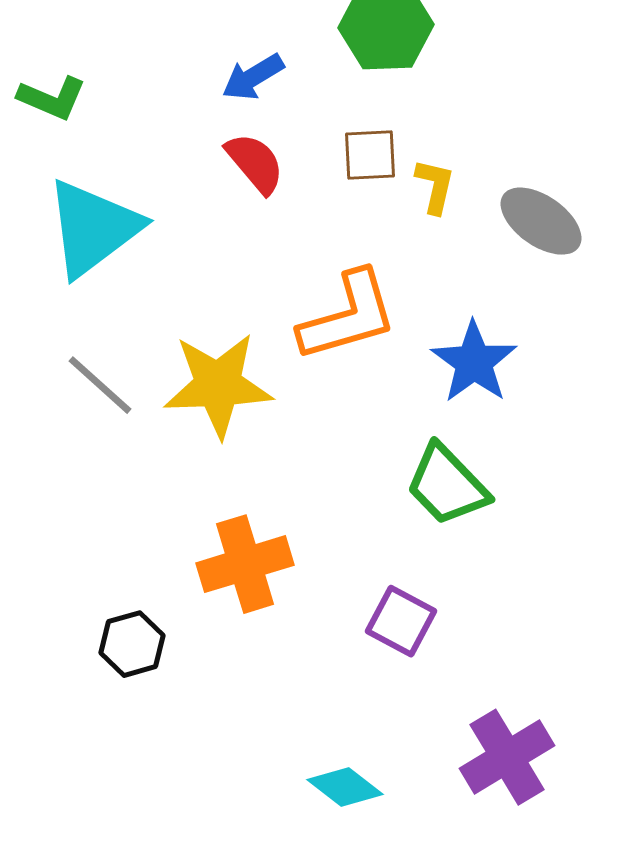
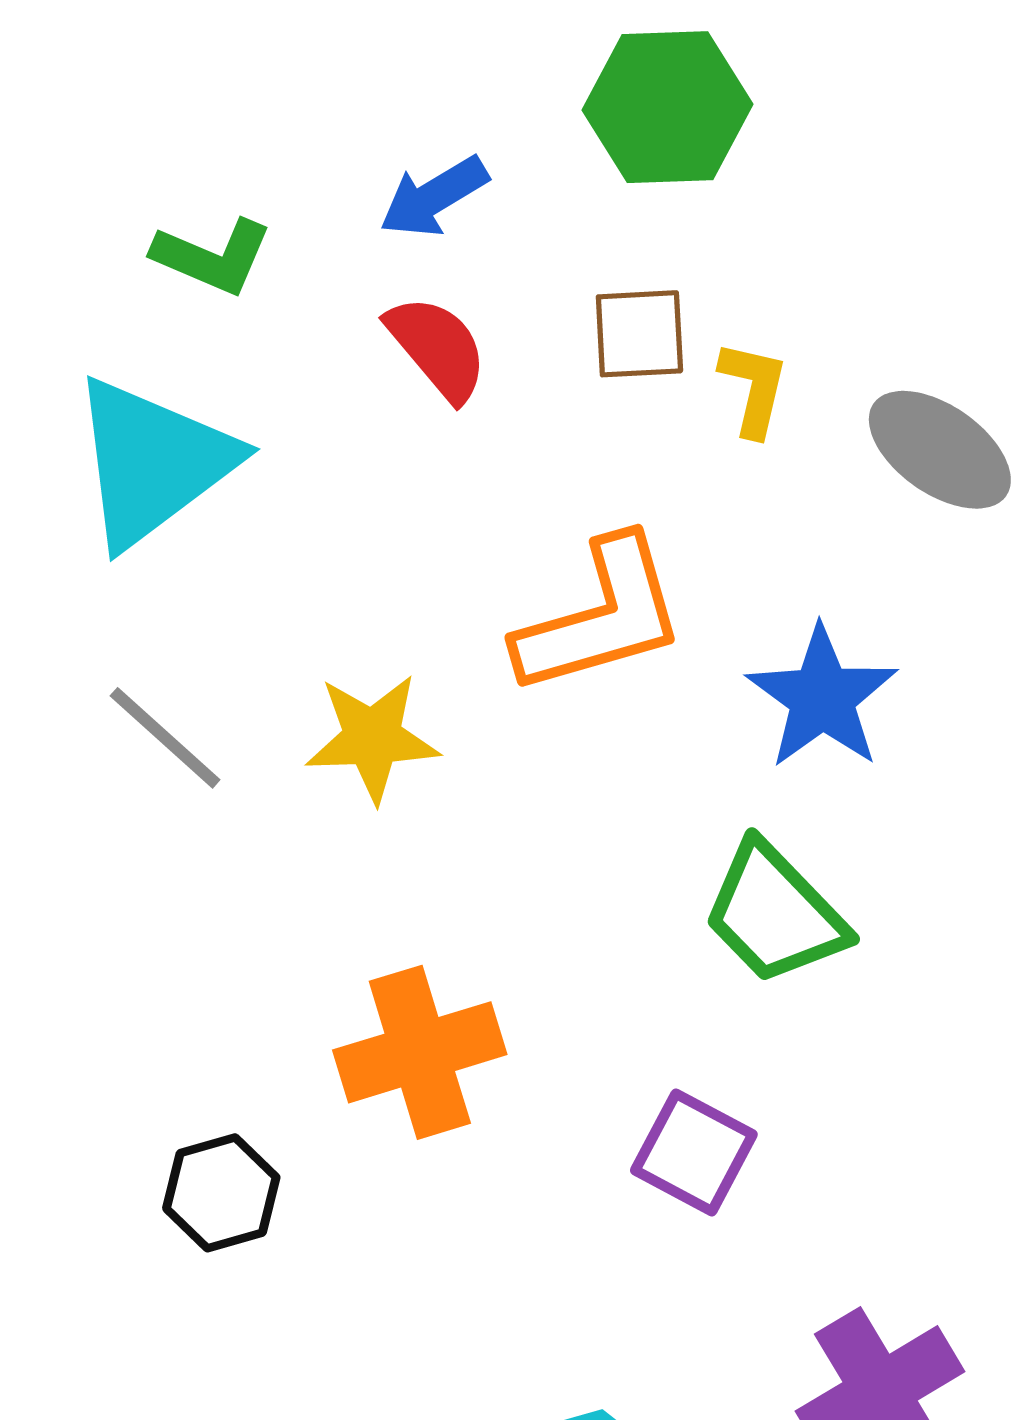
green L-shape: (52, 98) -> (212, 256), moved
yellow star: (218, 385) -> (372, 738), size x0.7

